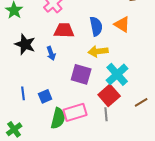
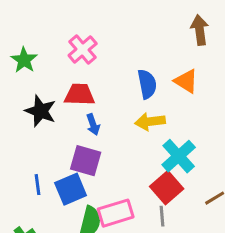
red trapezoid: (64, 30) -> (80, 95), moved
blue arrow: (51, 53) -> (93, 125), moved
purple square: (81, 74) -> (86, 161), moved
blue square: (45, 96) -> (71, 189), size x1.5

